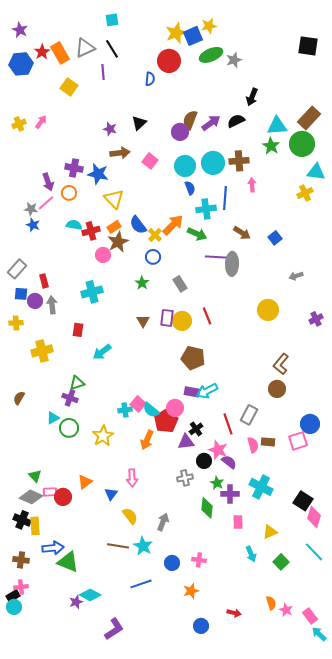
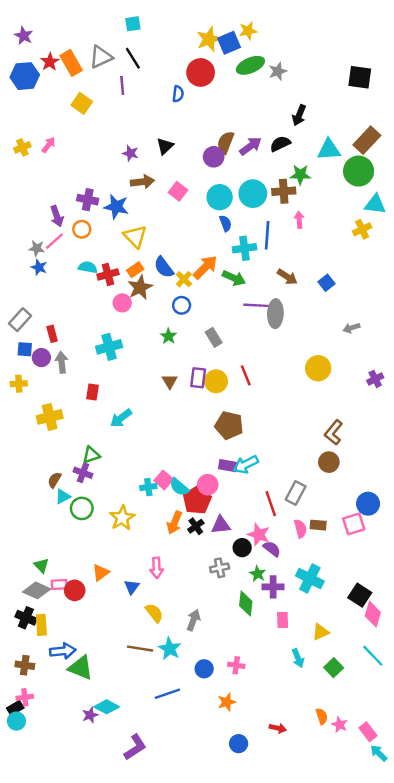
black square: (308, 46) -> (360, 77), moved
green star: (271, 146) -> (300, 175), moved, turned -30
brown semicircle: (19, 398) -> (54, 480), moved
black cross: (196, 429) -> (196, 526), moved

